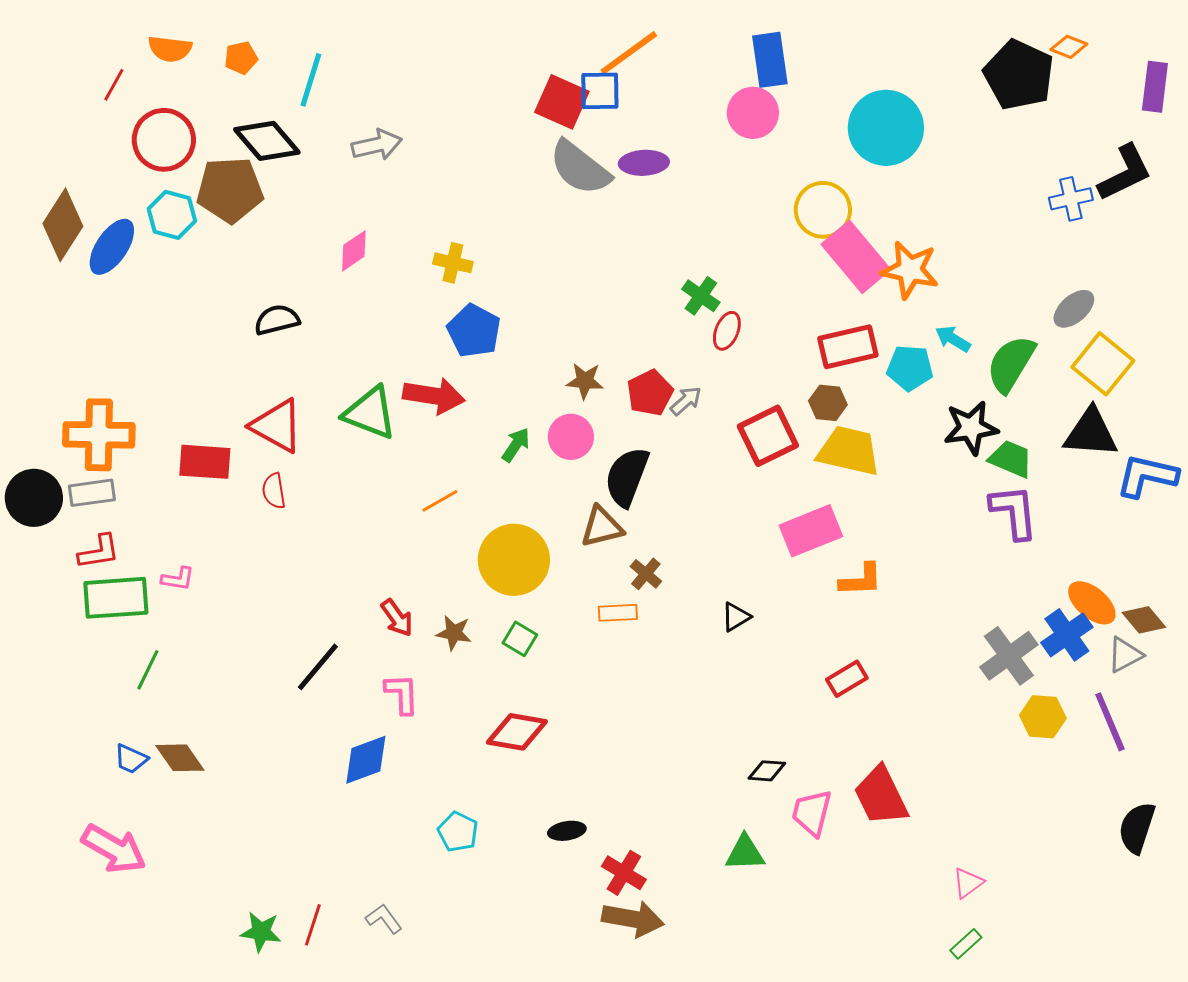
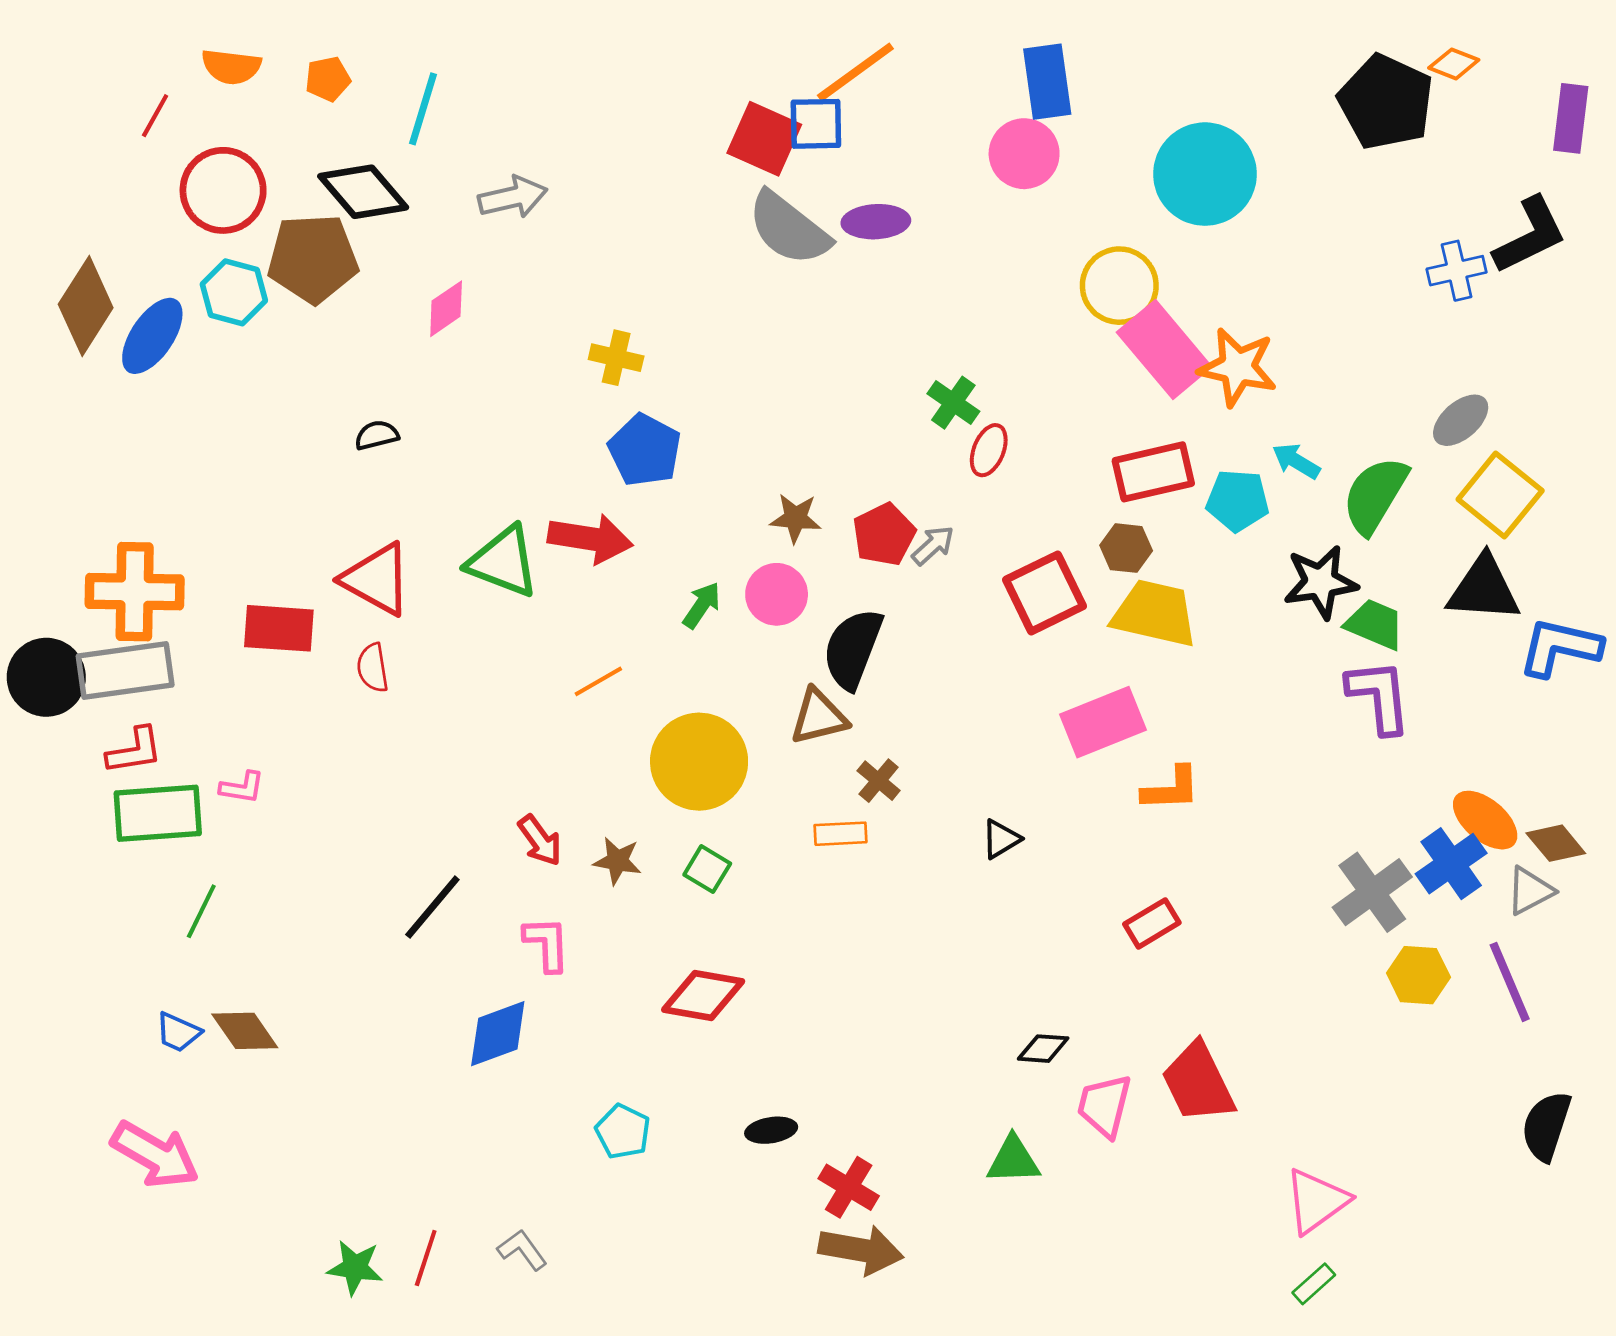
pink diamond: (354, 251) -> (446, 309), moved
black semicircle: (277, 320) -> (377, 435), size x0.7
gray rectangle: (92, 493) -> (125, 670), size x1.5
pink triangle: (968, 883) -> (1316, 1201), size x1.6

